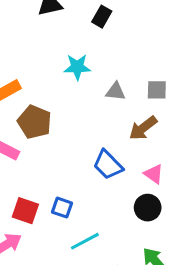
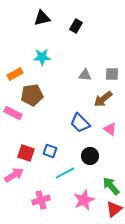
cyan star: (77, 67) -> (42, 57), moved
brown pentagon: (35, 122) -> (32, 95), turned -30
black circle: (148, 208) -> (90, 156), moved

